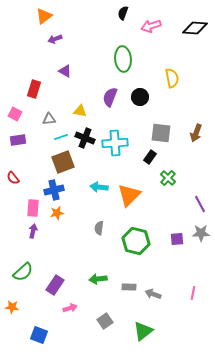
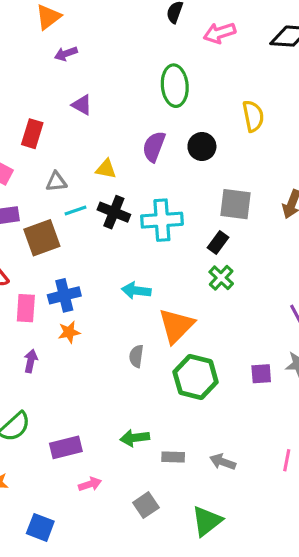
brown square: (63, 162) -> (42, 238), moved
green cross: (168, 178) -> (221, 278), moved
orange triangle: (129, 195) -> (176, 326), moved
pink rectangle: (33, 208) -> (26, 308), moved
purple rectangle: (55, 285) -> (66, 447), turned 42
gray rectangle: (129, 287) -> (173, 457), moved

